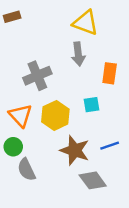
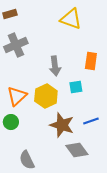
gray arrow: (78, 54) -> (55, 66), moved
gray cross: (37, 76) -> (16, 45), moved
orange triangle: (20, 115) -> (17, 96), turned 30
gray semicircle: (26, 170) -> (27, 160), moved

